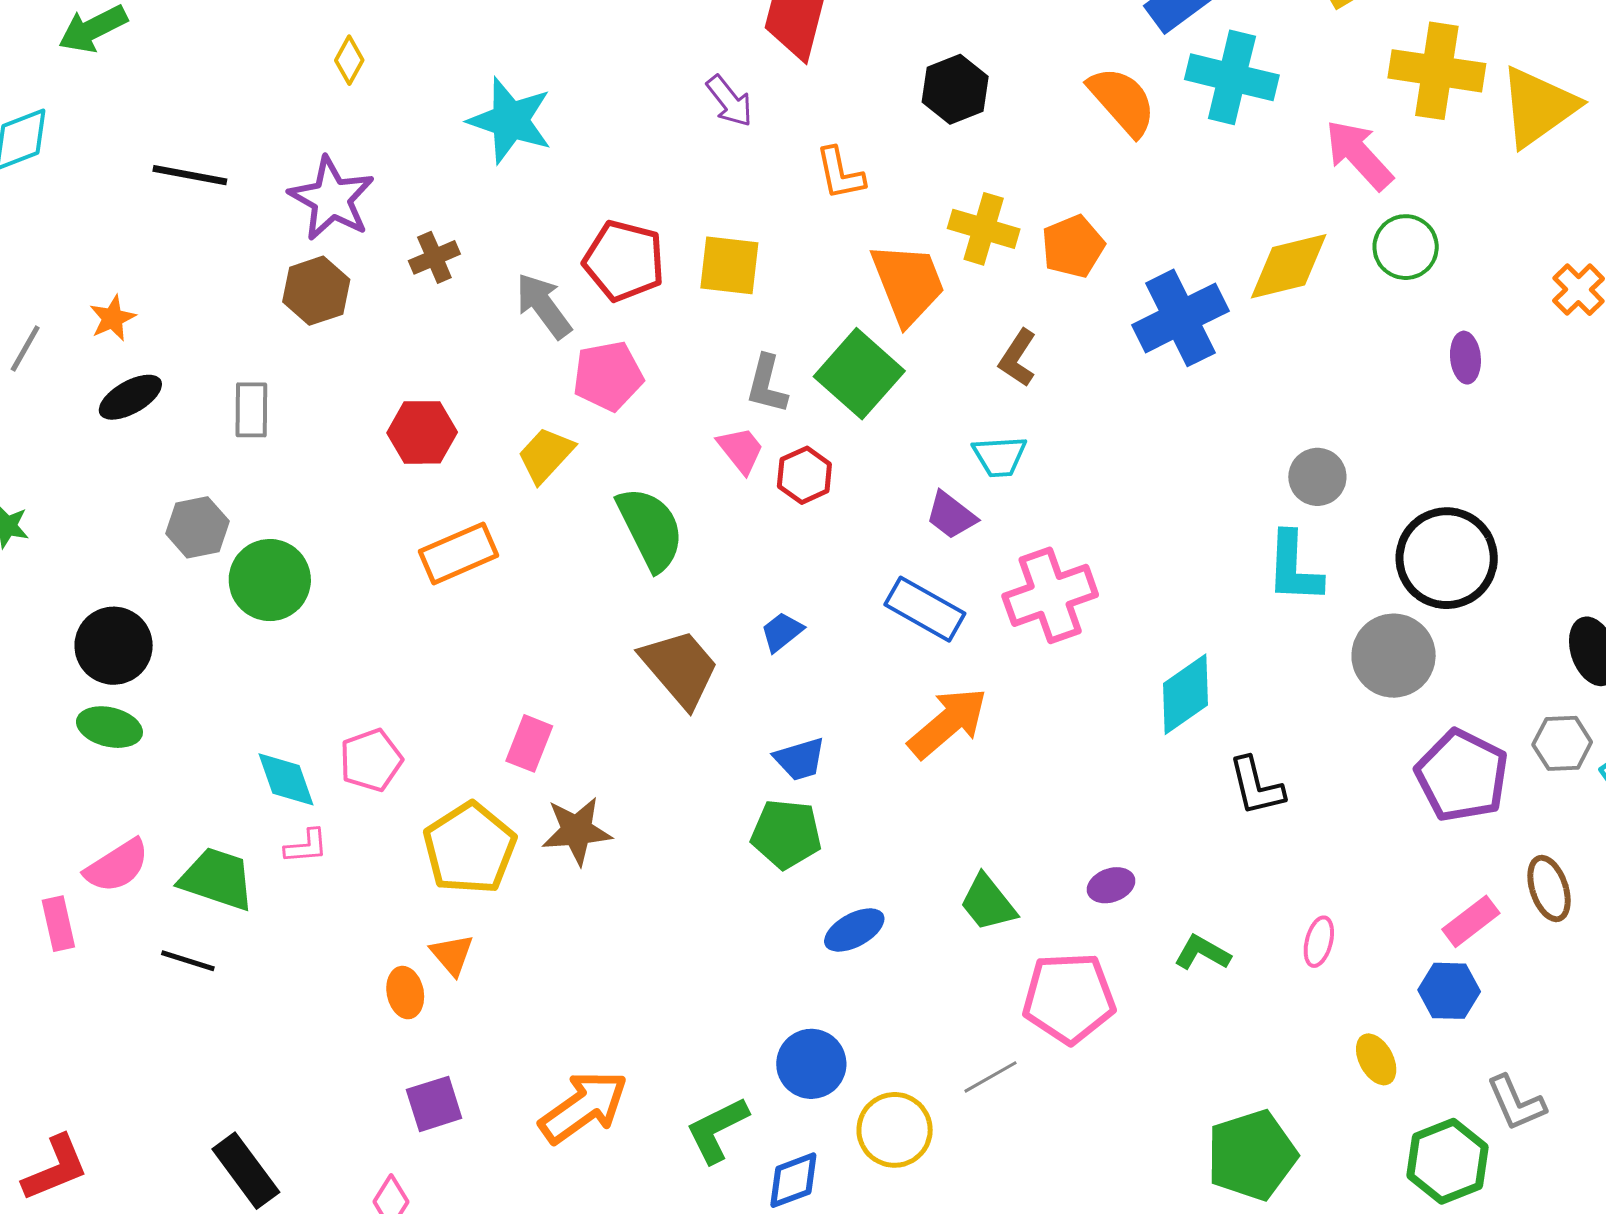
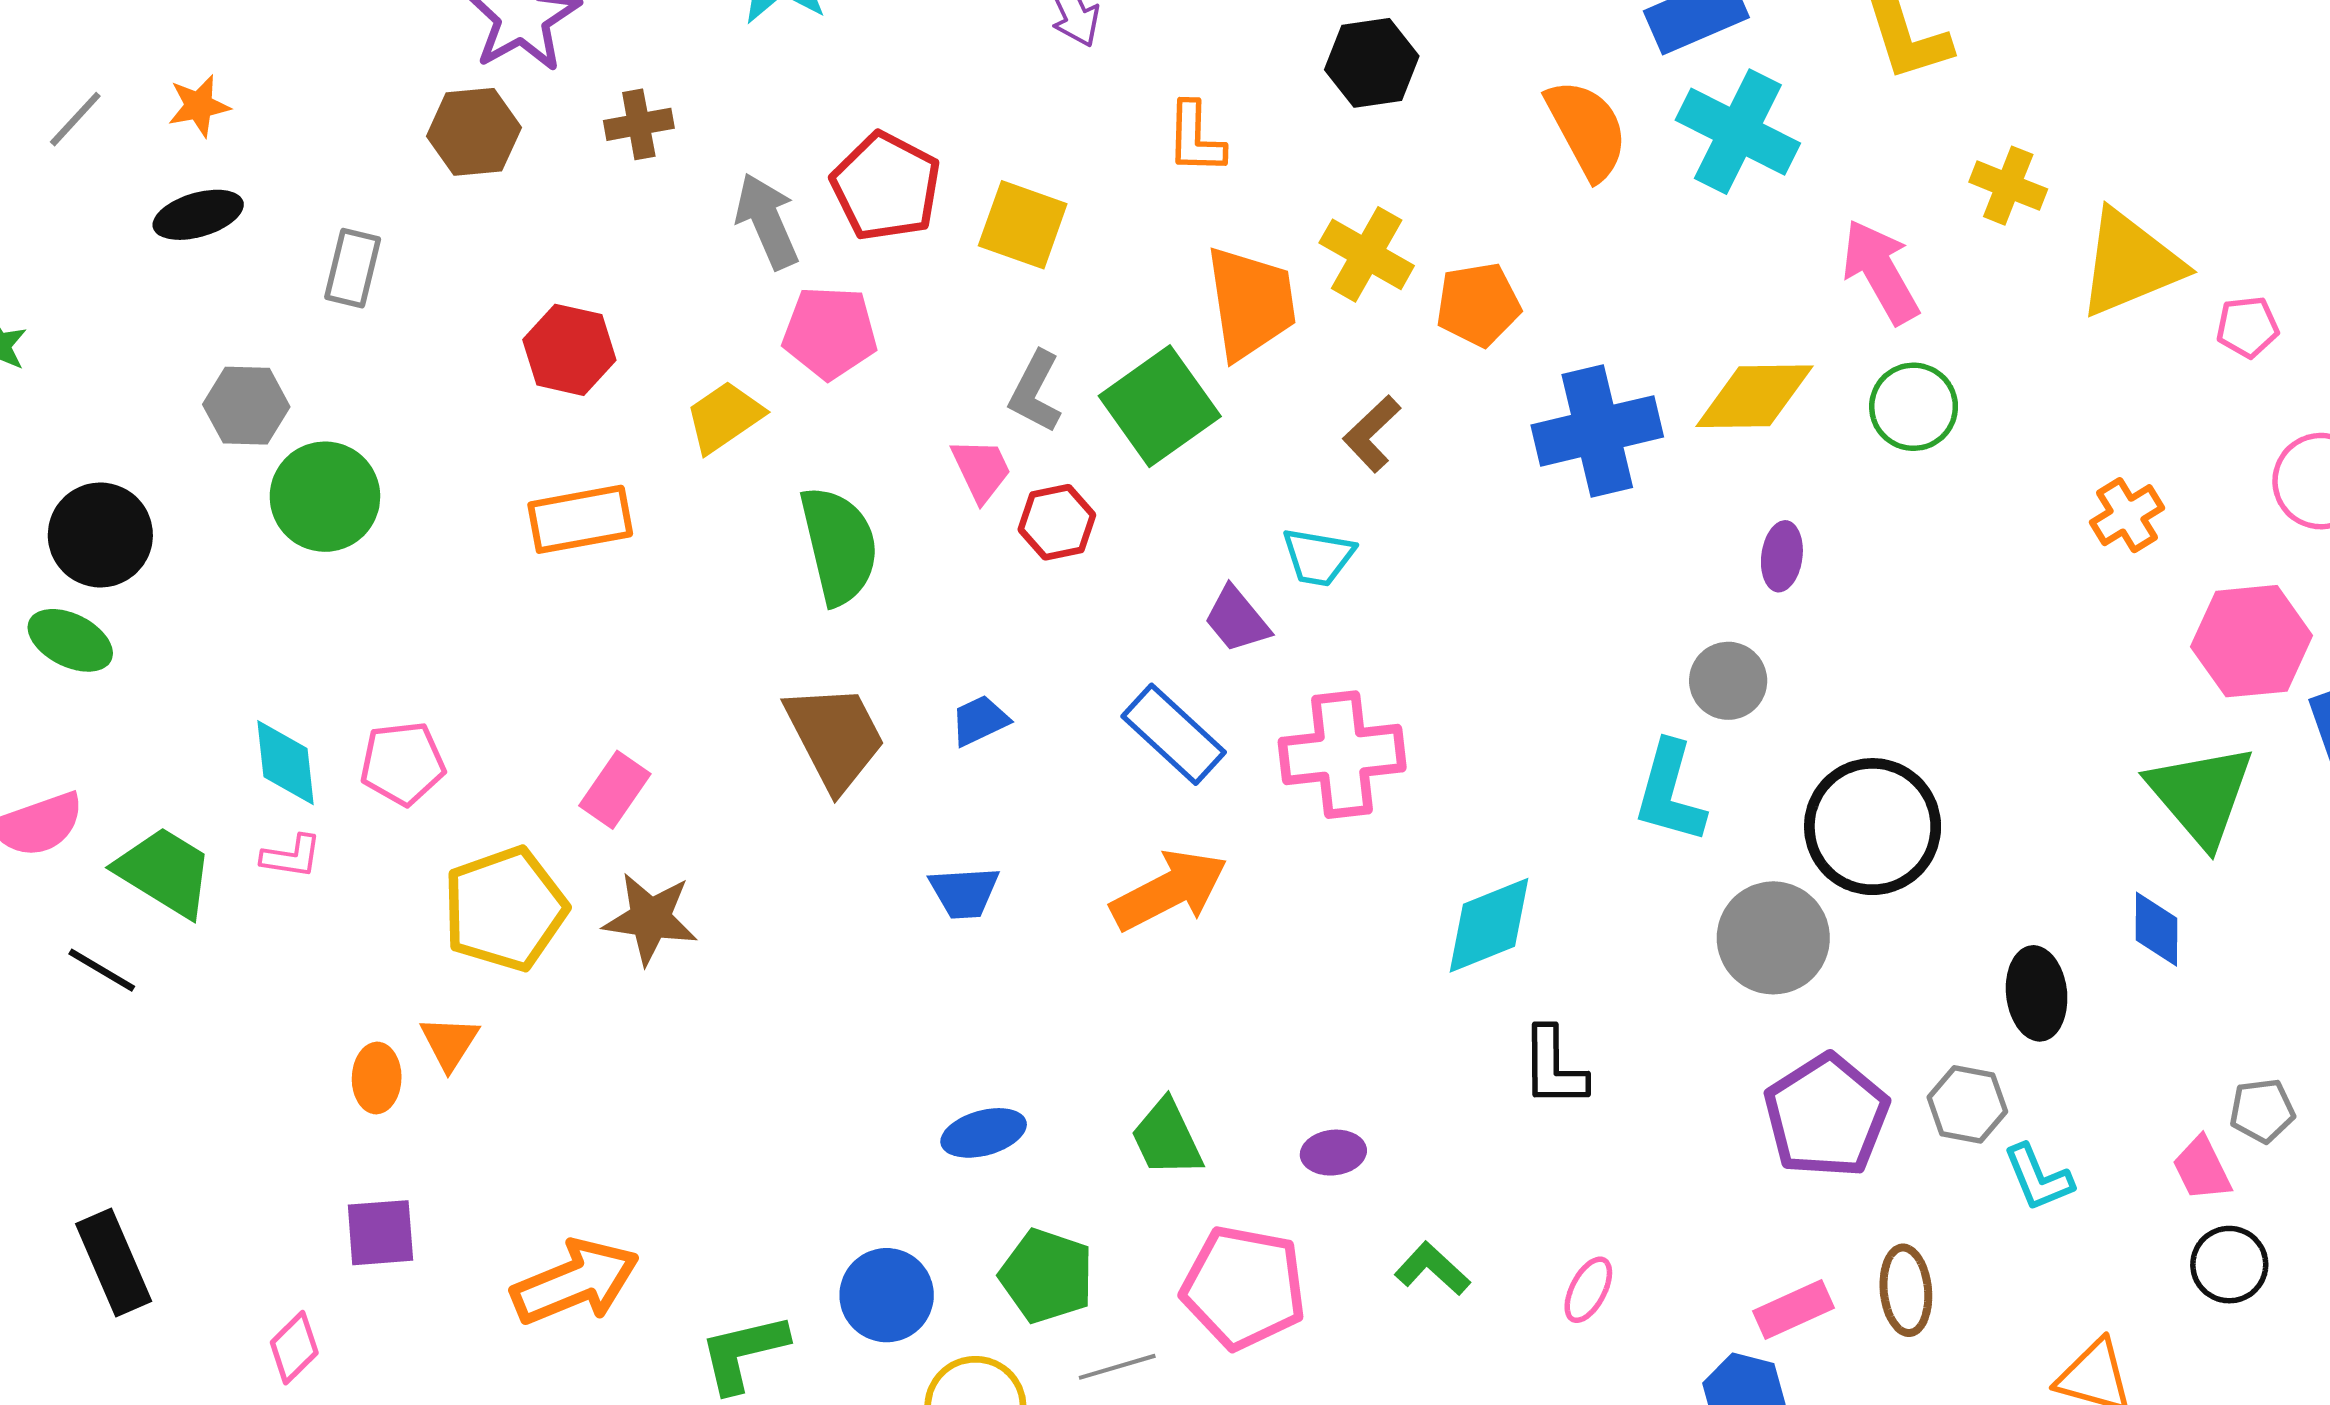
yellow cross: (1437, 71) -> (2008, 186), size x0.6
purple ellipse: (1465, 358) -> (1782, 556), moved
green pentagon: (786, 834) -> (1047, 1276), moved

